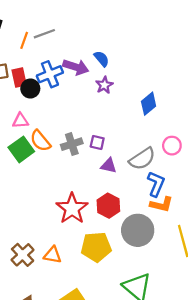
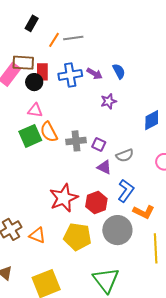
purple arrow: (76, 67) -> (94, 74), size x0.7
purple star: (104, 85) -> (109, 101), moved
black circle: (30, 89) -> (34, 82), moved
gray semicircle: (142, 159) -> (125, 155), moved, size x0.7
blue L-shape: (156, 184) -> (126, 191), moved

